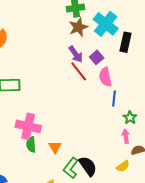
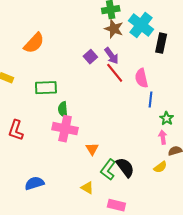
brown star: (78, 27) -> (114, 29), turned -30
purple square: (97, 57) -> (90, 57), moved
green semicircle: (31, 145) -> (63, 109), moved

